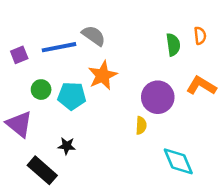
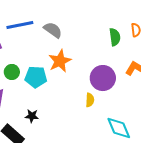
blue line: (59, 47) -> (20, 25), moved

